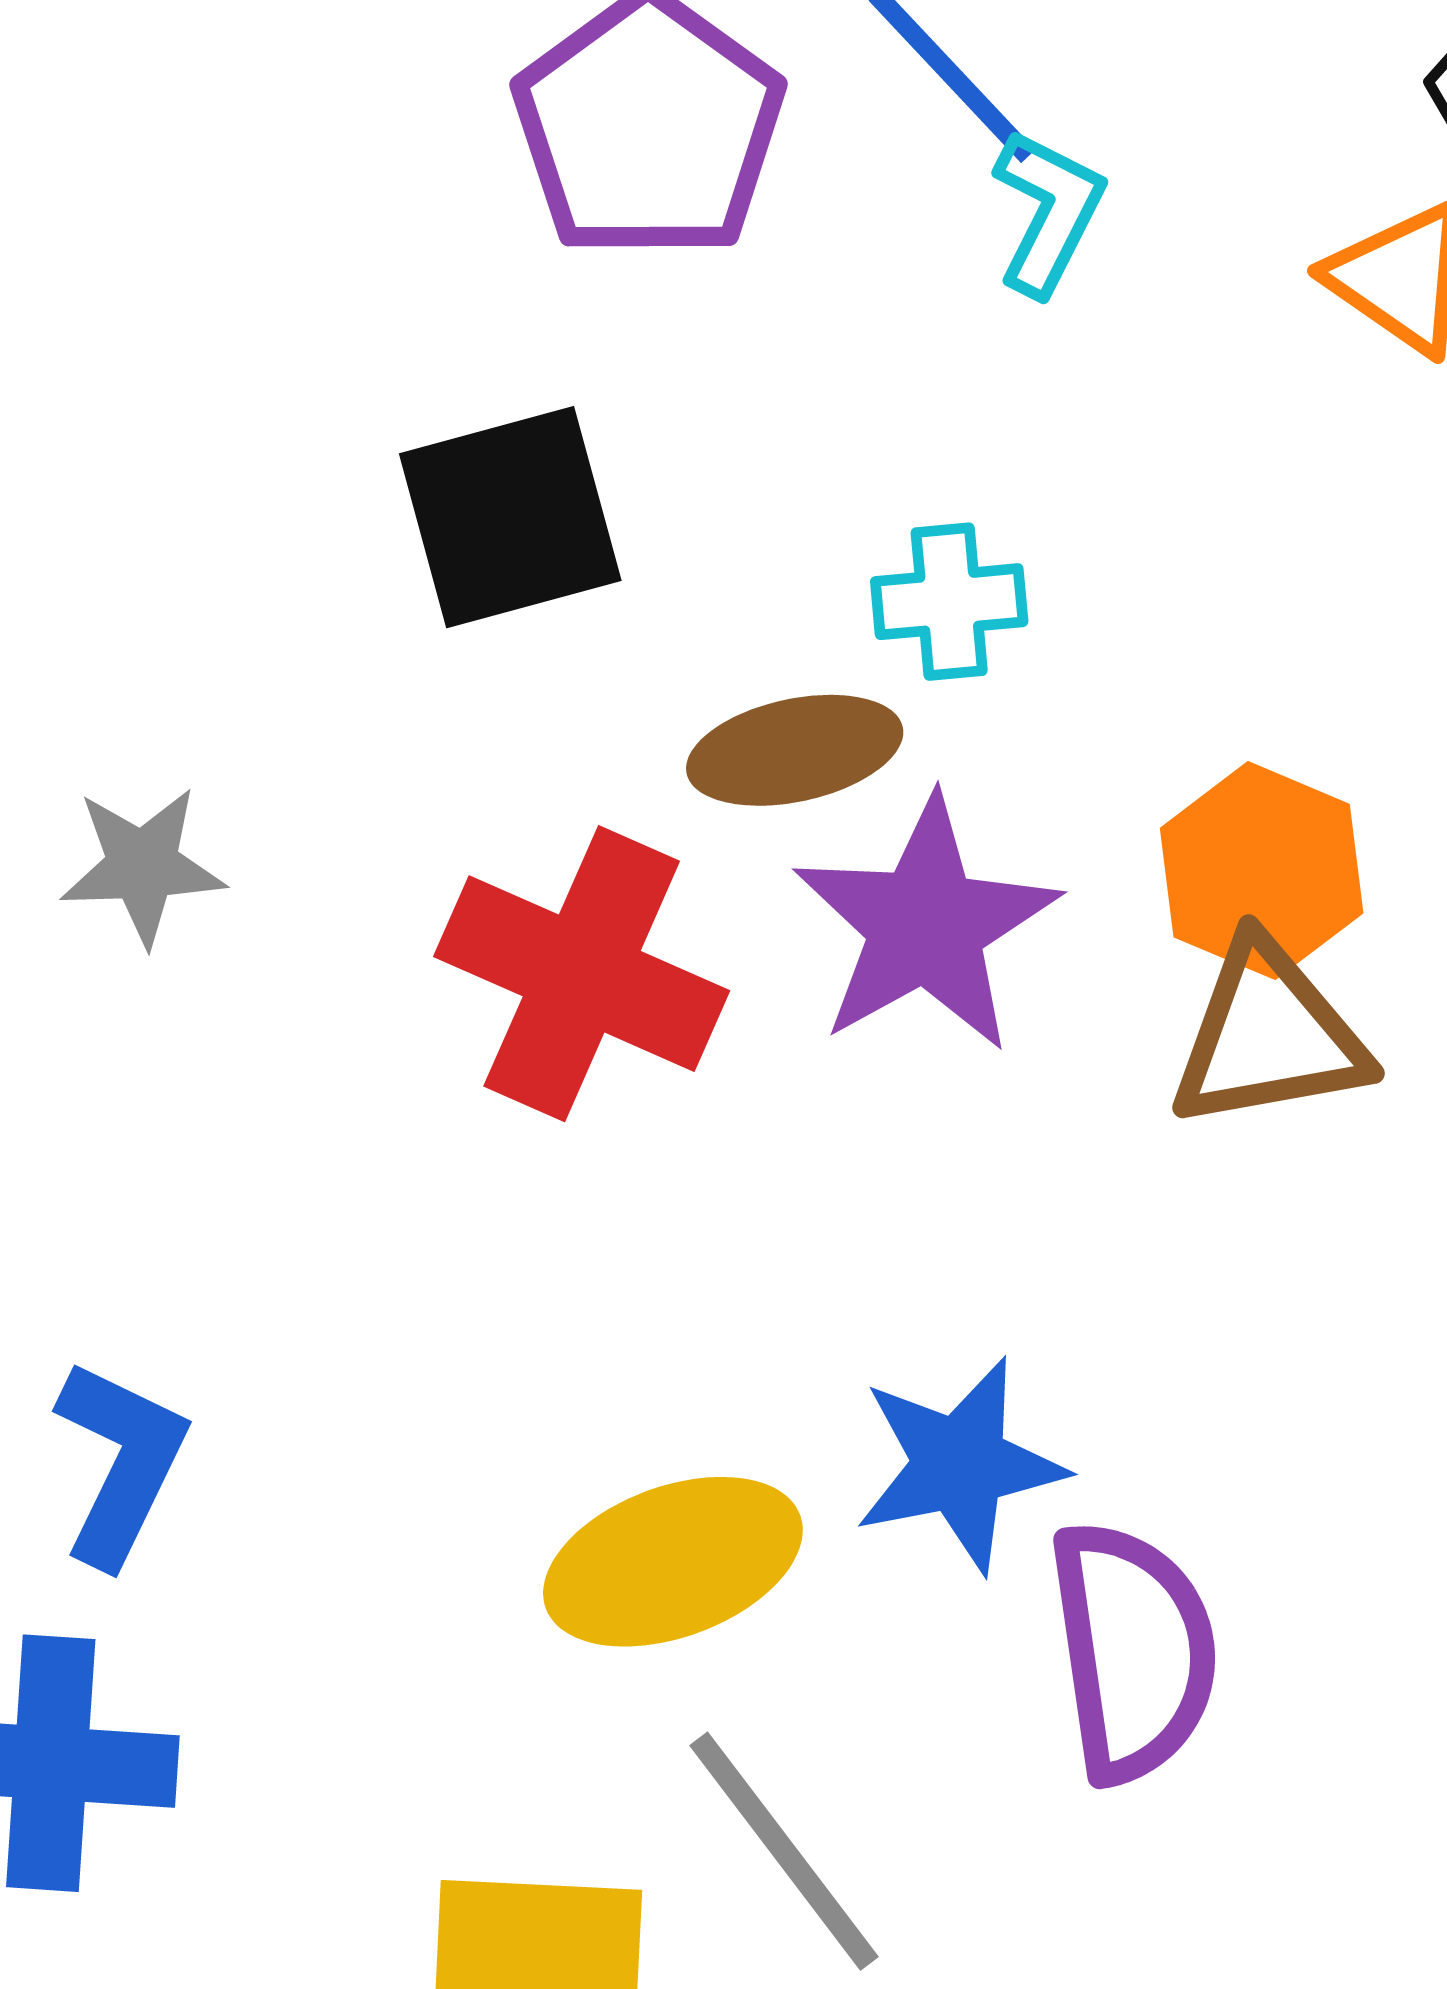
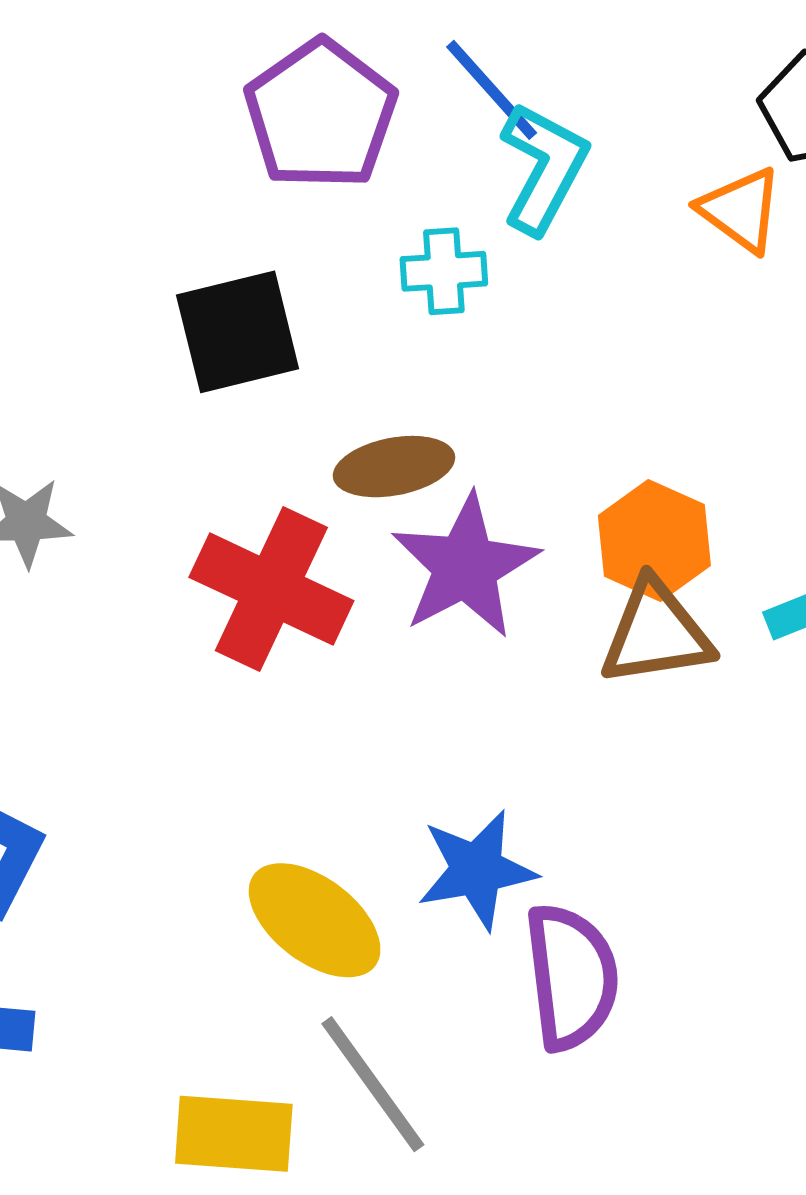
cyan L-shape: (1048, 212) -> (544, 168), size x1.4
cyan cross: (949, 602) -> (444, 271), moved
yellow ellipse: (673, 1562) -> (315, 920), turned 56

